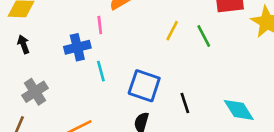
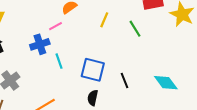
pink line: (100, 25) -> (56, 26), turned 72
yellow line: (172, 31) -> (104, 20), moved

